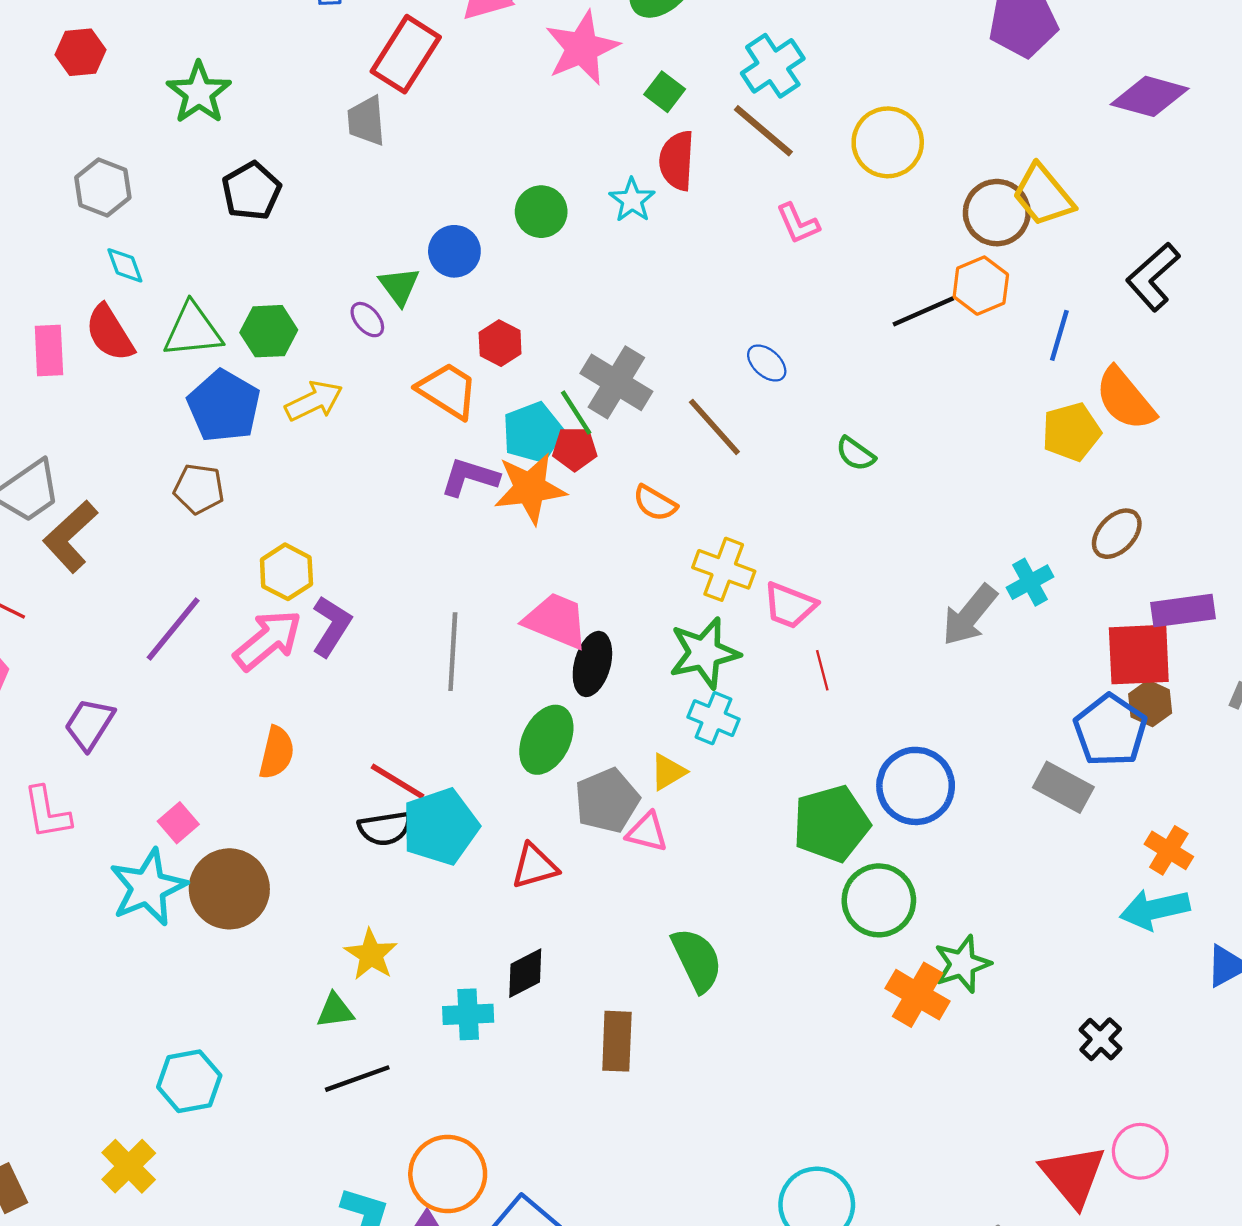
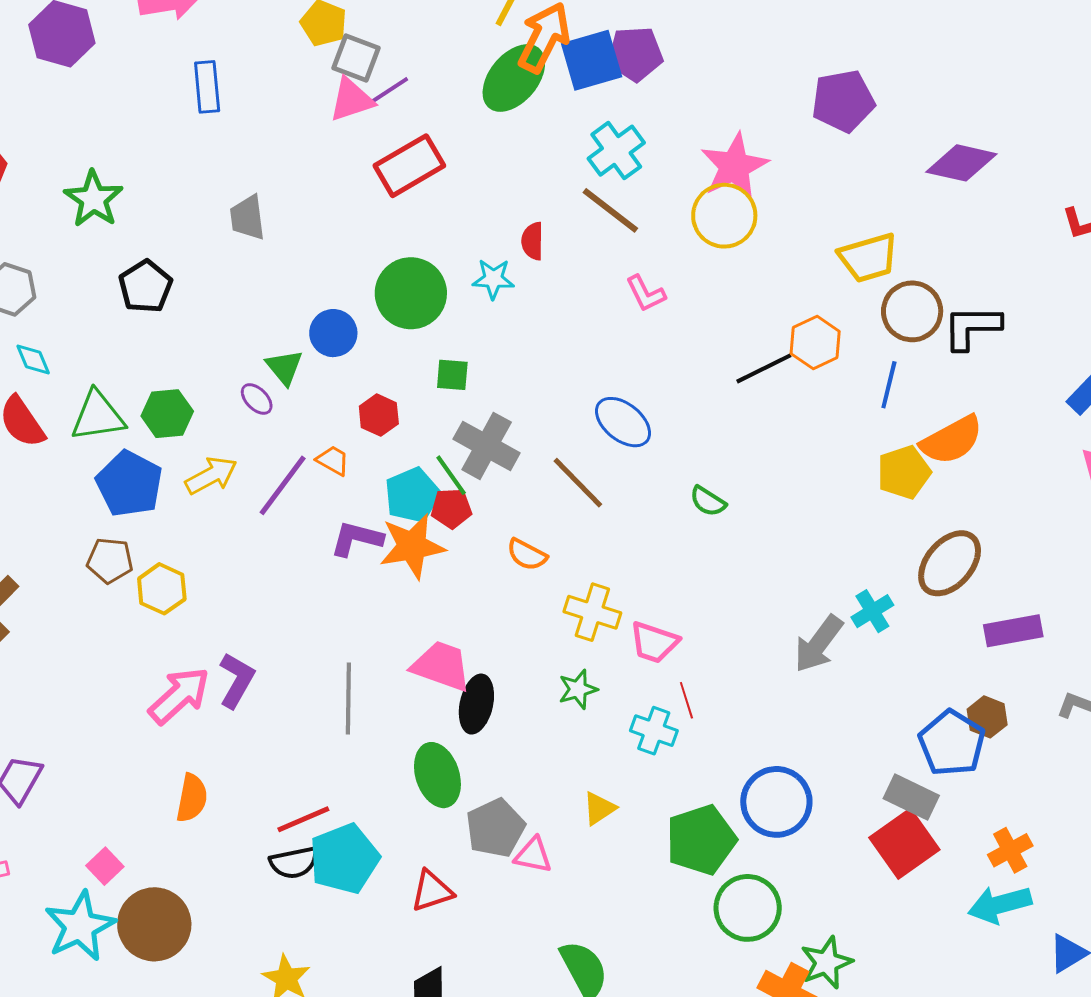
pink star: (582, 48) -> (734, 166), moved
red rectangle: (406, 54) -> (409, 166), moved, turned 30
green square: (665, 92) -> (452, 375), moved, turned -30
red semicircle: (677, 161) -> (533, 241), size x0.7
yellow trapezoid: (1043, 195) -> (868, 258), turned -64
cyan star: (632, 200) -> (493, 279), turned -30
green circle: (541, 212) -> (411, 293), size x1.5
brown circle: (997, 213) -> (912, 311), moved
black L-shape: (1153, 277) -> (972, 327), turned 44
blue ellipse: (767, 363) -> (623, 422), size x1.5
orange trapezoid: (448, 391) -> (333, 460), size x0.6
orange semicircle: (1125, 399) -> (952, 440), turned -76
brown ellipse: (1117, 534) -> (950, 563), size x1.4
yellow hexagon: (286, 572) -> (162, 589), moved
purple line: (173, 629) -> (283, 485), moved
green star: (704, 653) -> (578, 689), size x0.6
red square: (1139, 655) -> (904, 844), moved, turned -30
cyan cross: (714, 718) -> (654, 731), moved
green ellipse: (546, 740) -> (437, 775), turned -42
yellow triangle: (668, 772) -> (599, 808), moved
red line: (398, 781) -> (303, 819), turned -52
orange cross: (1169, 850) -> (1010, 850), turned 33

